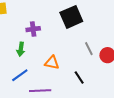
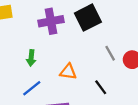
purple cross: (33, 29) -> (51, 21), moved, size x1.5

